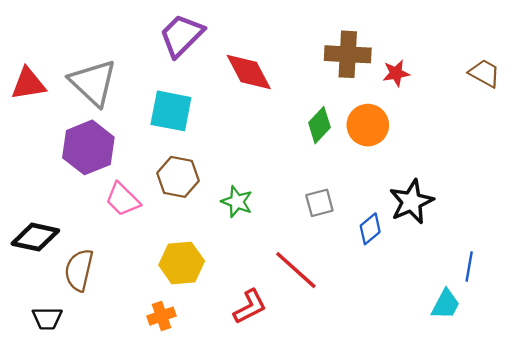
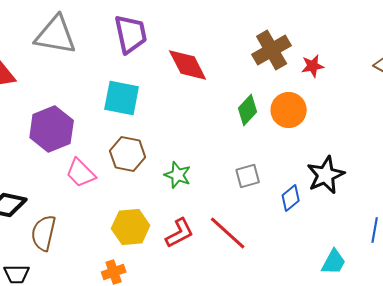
purple trapezoid: (182, 35) -> (131, 34), turned 123
brown cross: (348, 54) -> (272, 50), turned -33
gray triangle: (93, 83) -> (56, 35), moved, turned -33
cyan trapezoid: (446, 304) -> (334, 262), moved
red L-shape: (250, 307) -> (180, 233), moved

